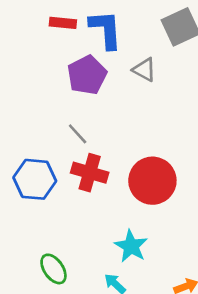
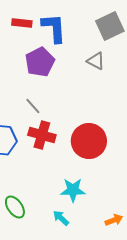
gray triangle: (144, 70) -> (96, 61), moved
cyan star: (131, 246) -> (73, 190), turned -30

